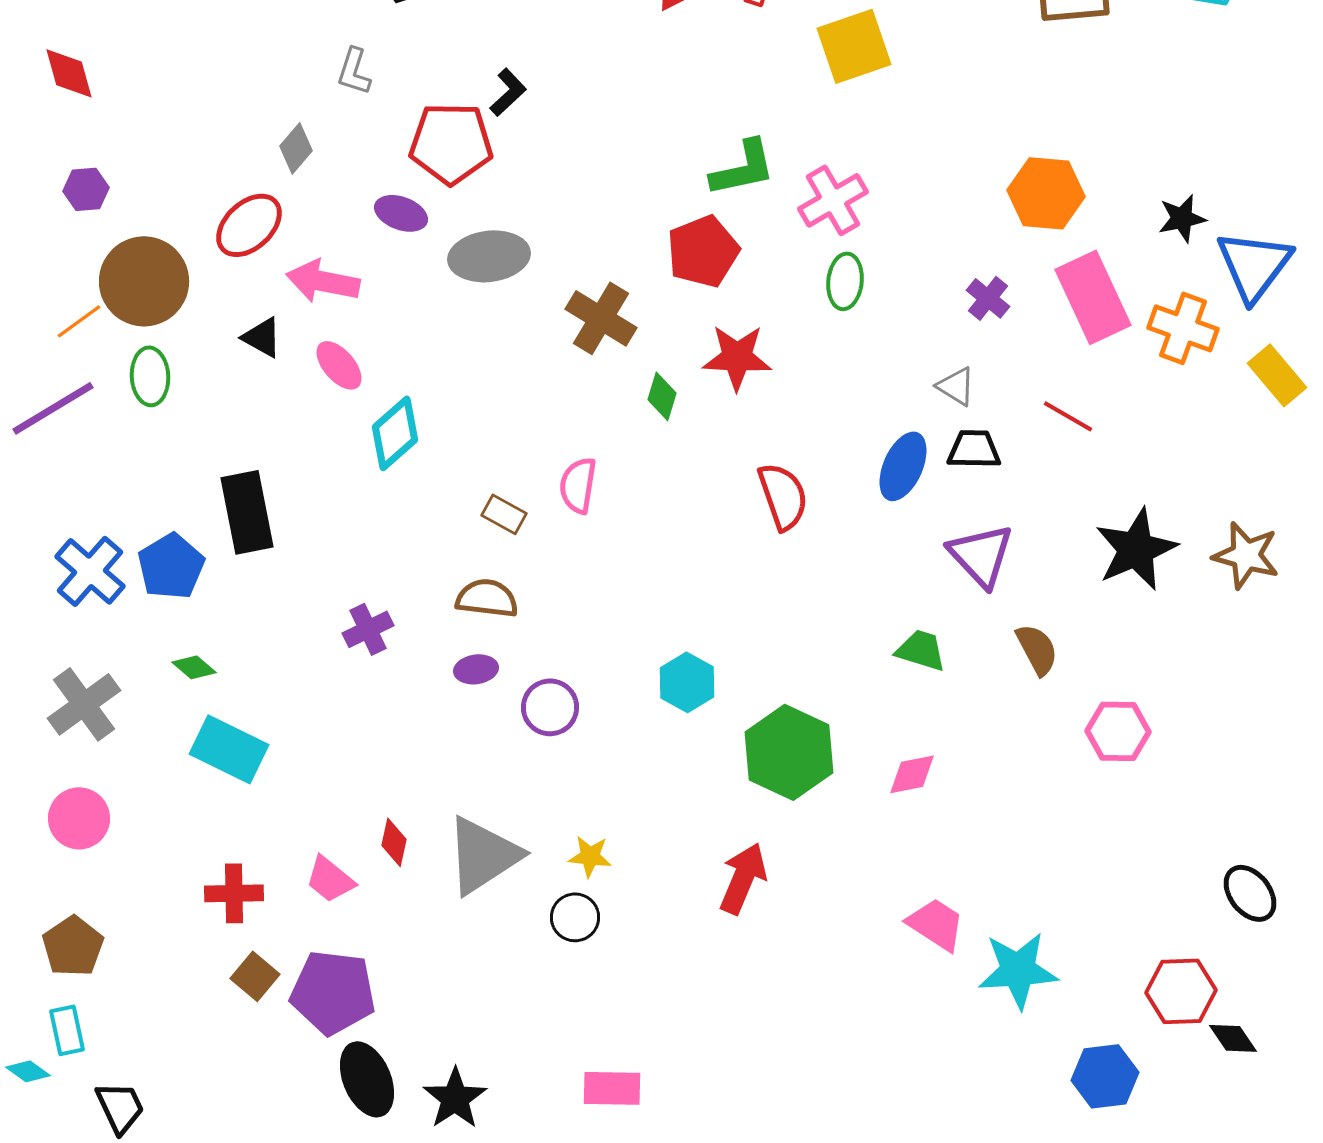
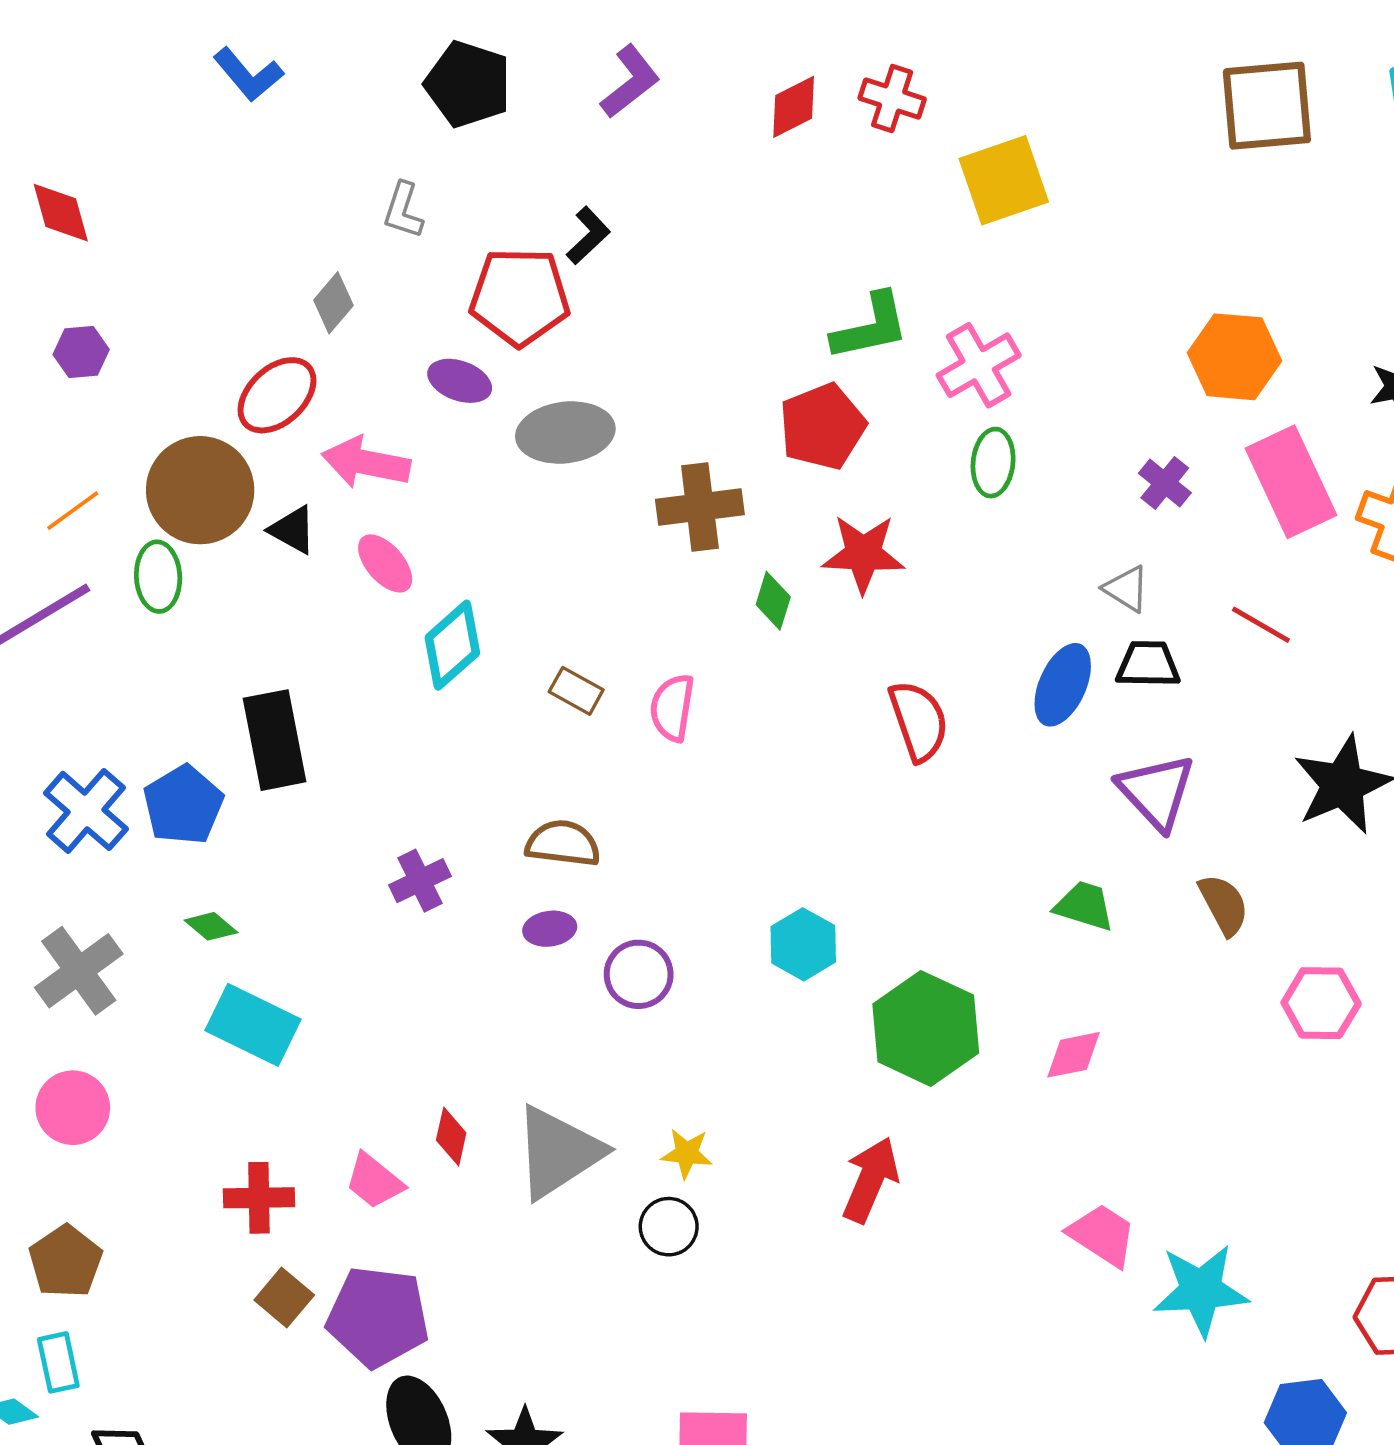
brown circle: (144, 281) -> (200, 490), moved
brown cross: (601, 318) -> (700, 507), turned -38
brown rectangle: (504, 514) -> (576, 691), moved

